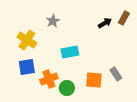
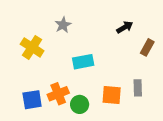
brown rectangle: (124, 18) -> (147, 47), moved
blue square: (27, 67) -> (32, 100), moved
gray rectangle: (116, 74) -> (138, 88), turned 32

